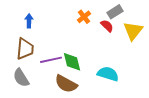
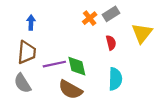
gray rectangle: (115, 12) -> (111, 14), moved
red semicircle: (107, 26) -> (111, 43), moved, turned 32
cyan semicircle: (108, 74) -> (115, 79), turned 75

